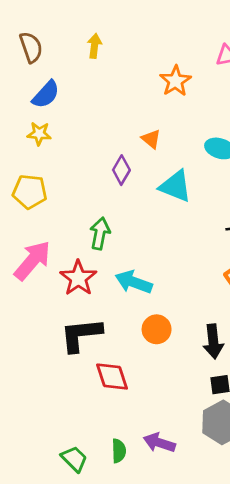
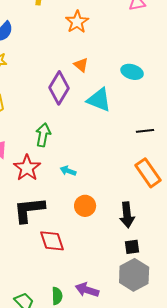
orange star: (175, 81) -> (77, 22), moved
purple diamond: (121, 170) -> (59, 88), size x1.5
cyan arrow: (134, 282) -> (68, 171), size x0.6

